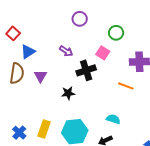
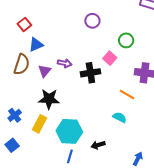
purple arrow: (66, 51) -> (65, 63), moved, turned -32
black star: (68, 93) -> (49, 99), moved, size x1.5
cyan semicircle: (113, 119) -> (120, 117), moved
blue cross: (19, 133) -> (15, 115), moved

